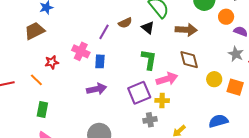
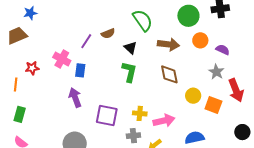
orange circle: (226, 17) -> (200, 40), moved
black triangle: (148, 28) -> (131, 48), moved
pink arrow: (167, 79) -> (164, 121), moved
orange line: (36, 80) -> (16, 85), turned 48
purple arrow: (97, 89) -> (75, 98), turned -102
purple square: (139, 93) -> (107, 116), moved, turned 30
gray cross: (150, 120) -> (133, 136), moved

